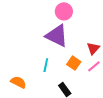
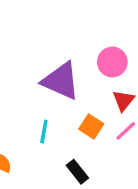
pink circle: (64, 11) -> (112, 62), moved

